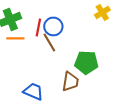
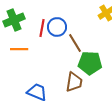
orange line: (15, 38) -> (19, 49), moved
brown line: (49, 42) -> (75, 43), moved

